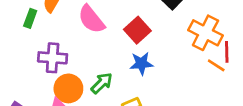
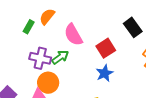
blue star: (141, 63) -> (105, 73), turned -30
green arrow: (102, 83) -> (60, 57), moved

